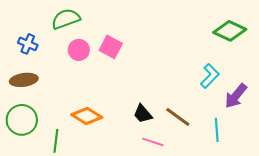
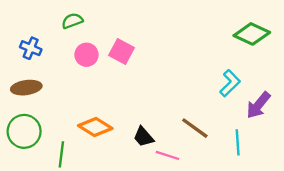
green semicircle: (66, 19) -> (72, 21), size x0.7
black trapezoid: (143, 114) -> (143, 137), moved

